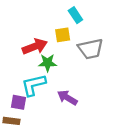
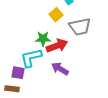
yellow square: (63, 35) -> (56, 15), turned -32
red arrow: (35, 47) -> (57, 46), moved

